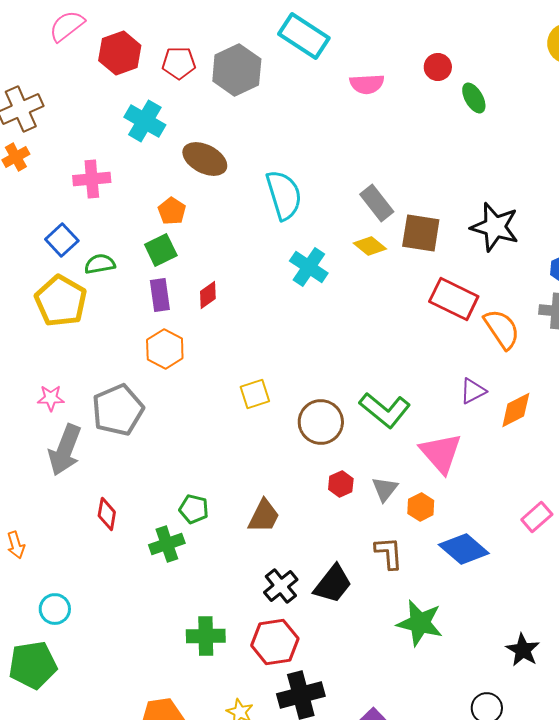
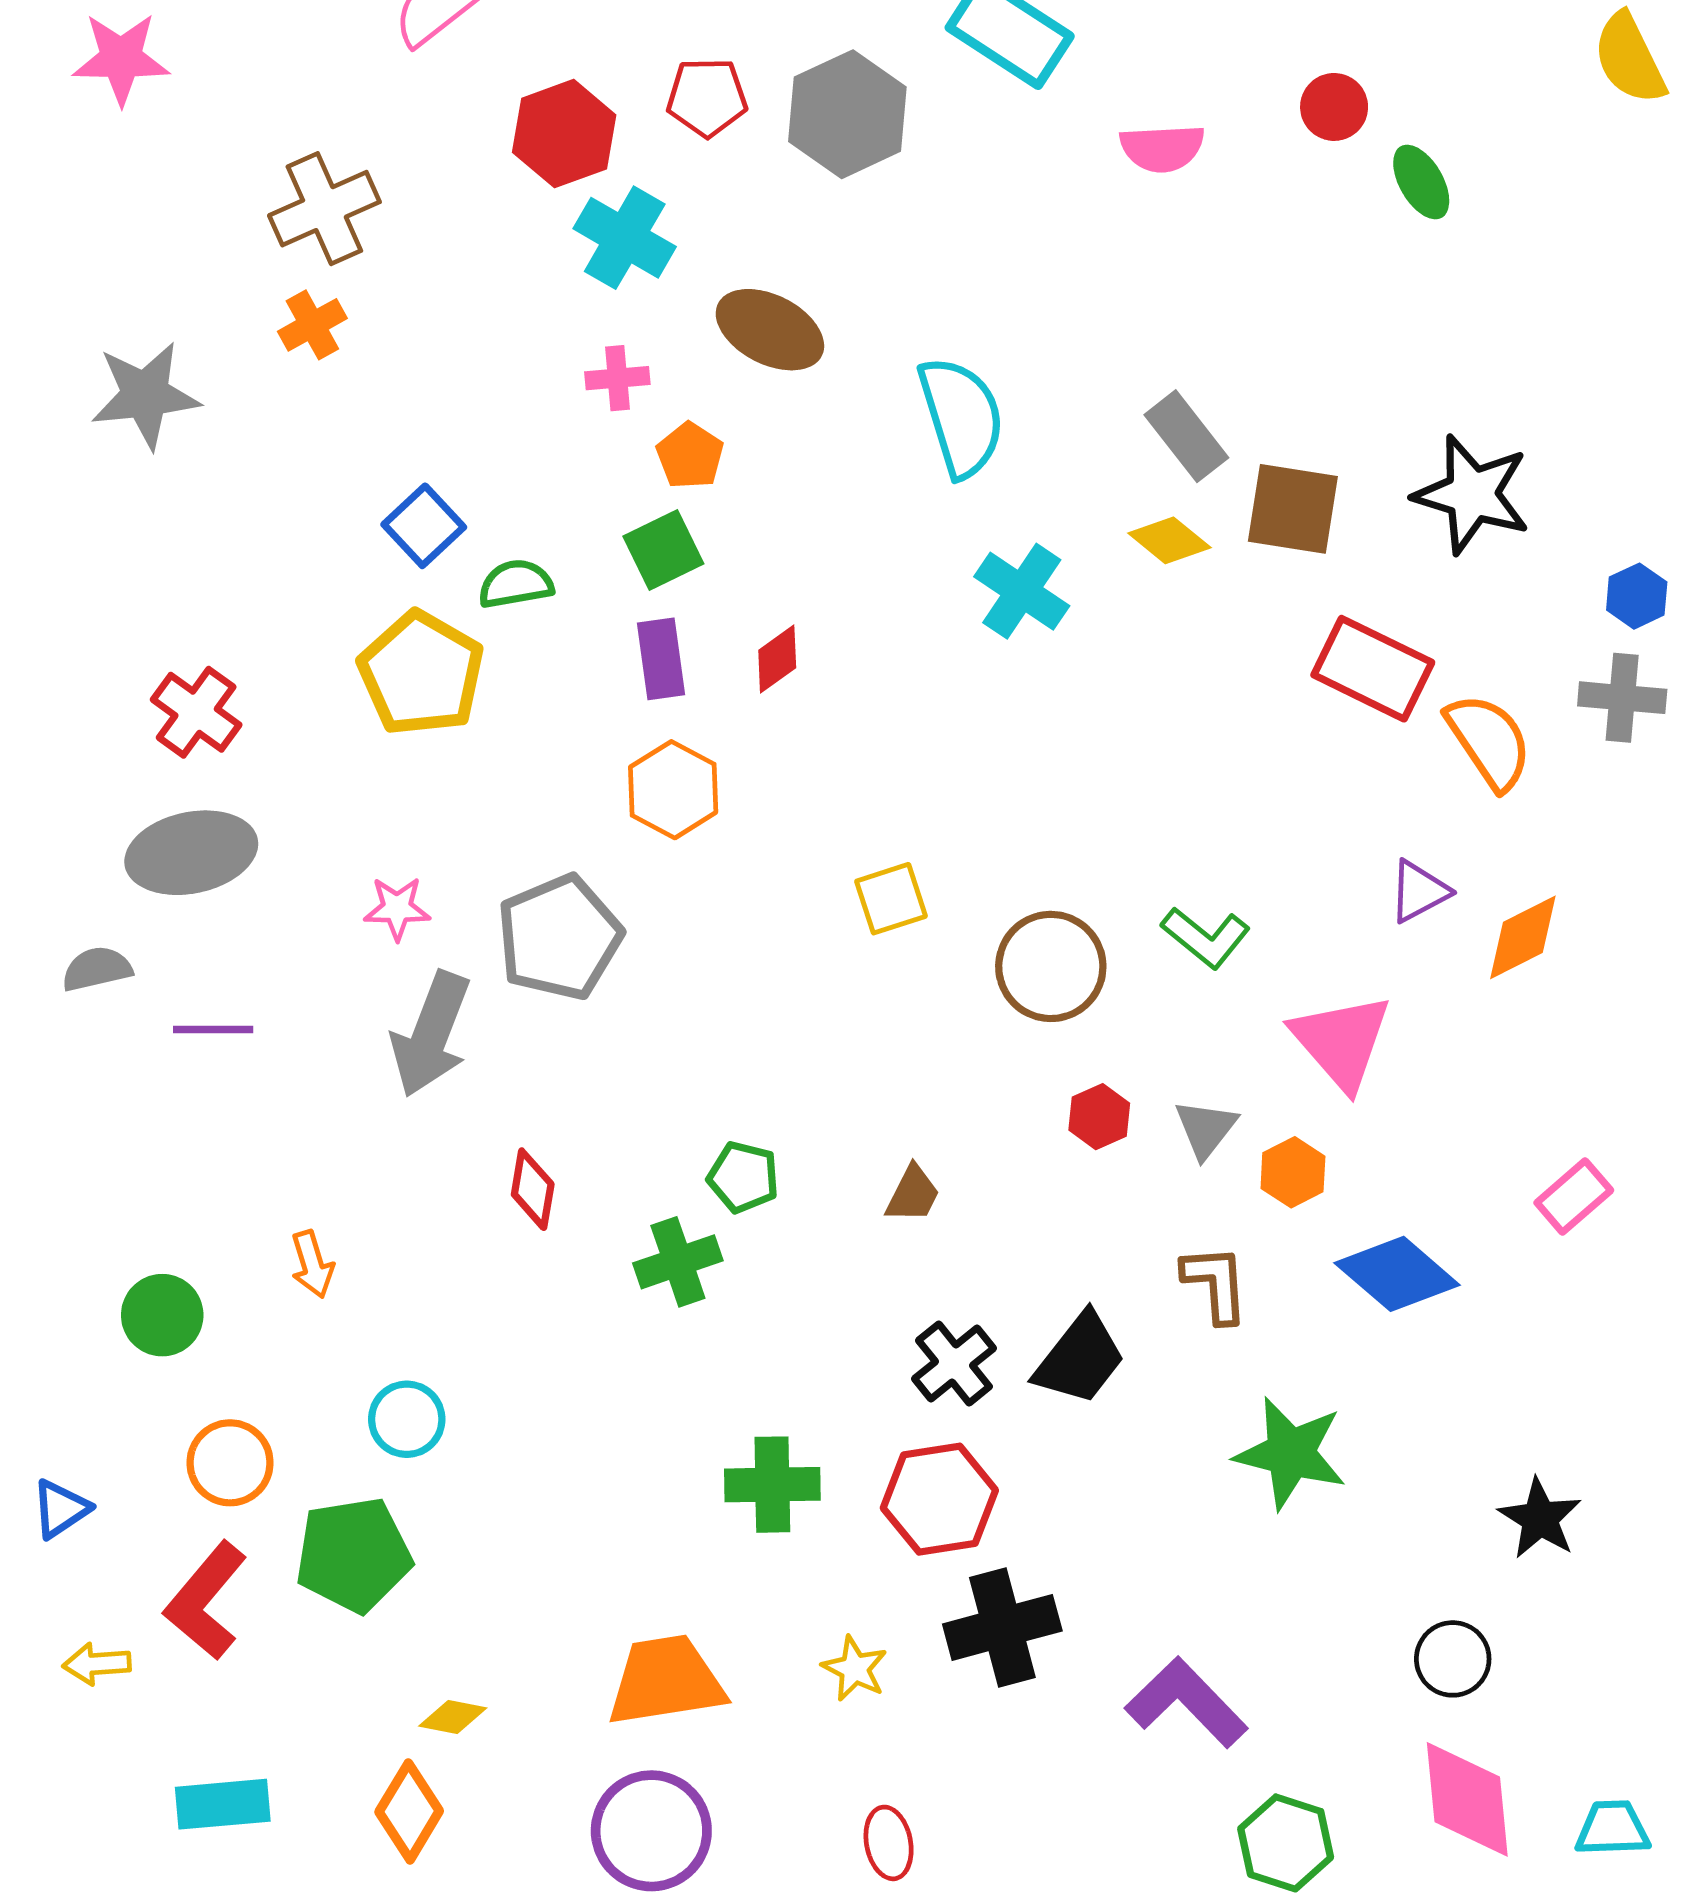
red hexagon: (120, 53) -> (564, 134), moved
pink cross: (92, 179) -> (617, 378), moved, size x0.7
green L-shape: (385, 410) -> (1206, 937), size x0.7
brown trapezoid: (264, 516) -> (913, 1194), size x0.7

